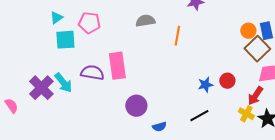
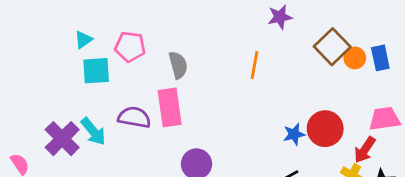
gray semicircle: (145, 21) -> (178, 65), moved, turned 84
brown square: (257, 49) -> (332, 47), moved
red circle: (227, 81) -> (325, 129), size x1.6

